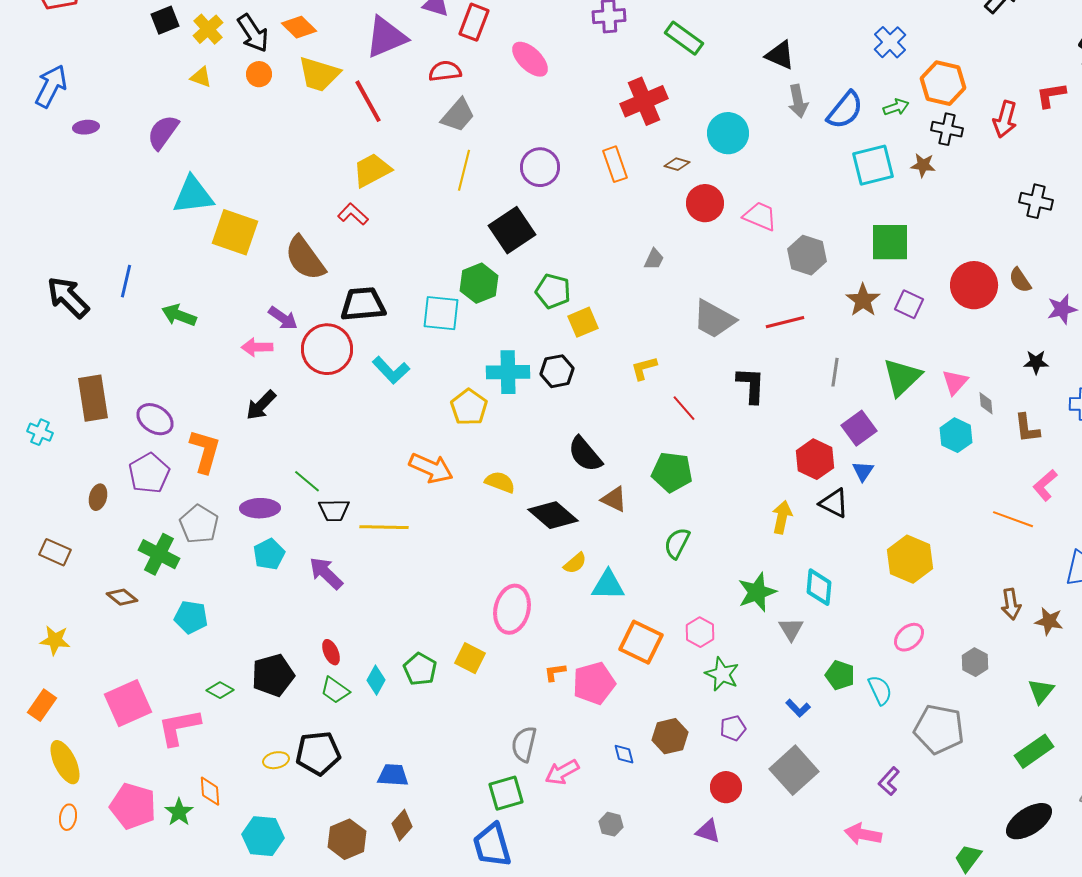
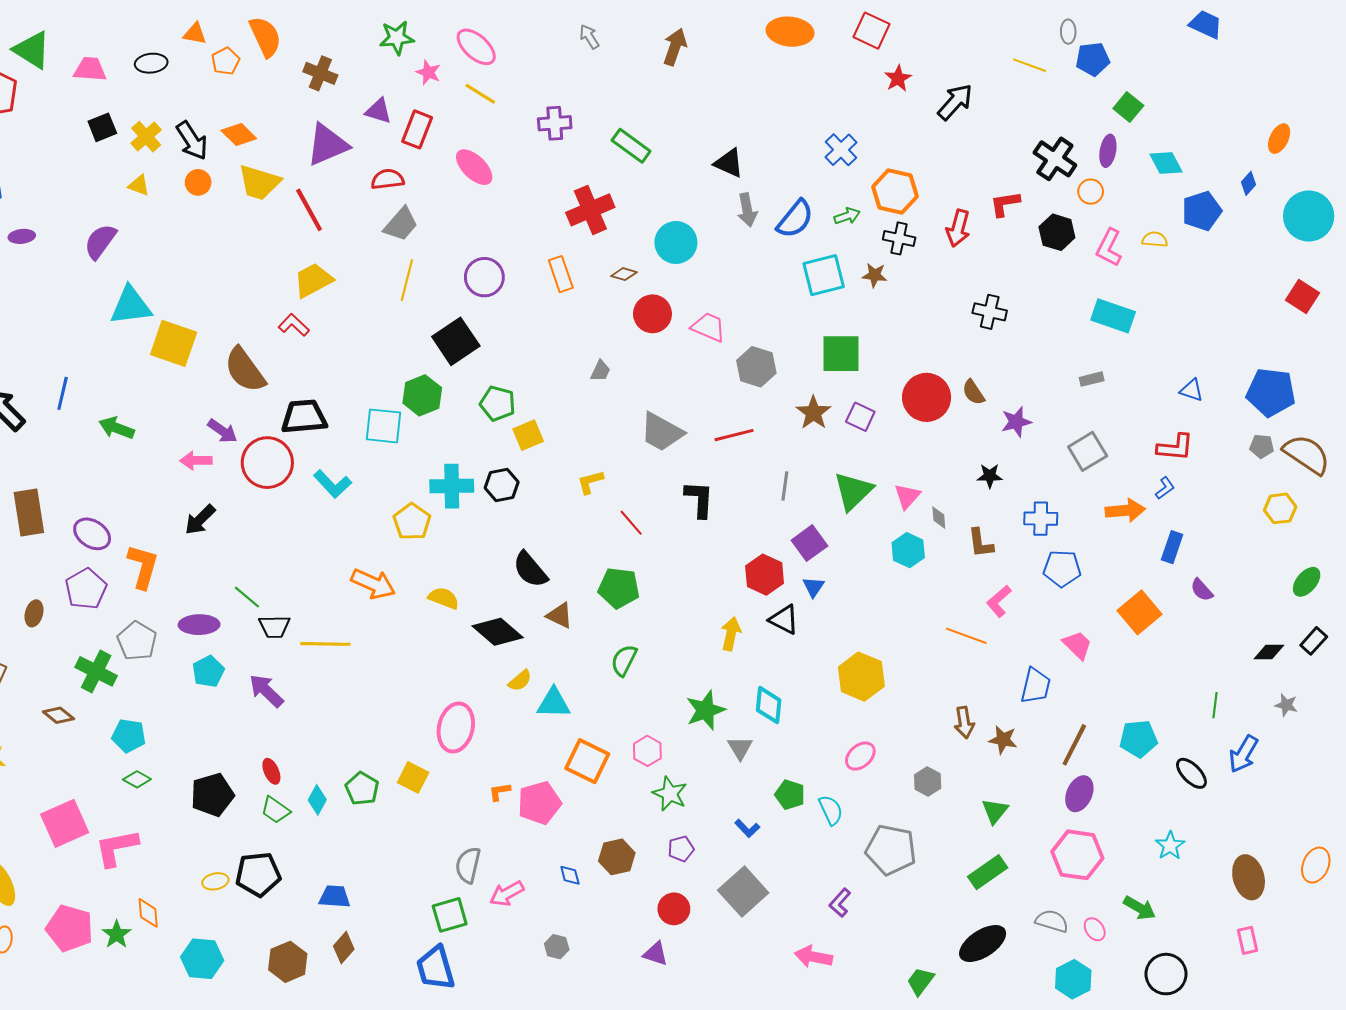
green diamond: (220, 690) -> (137, 779), moved

